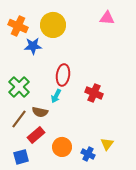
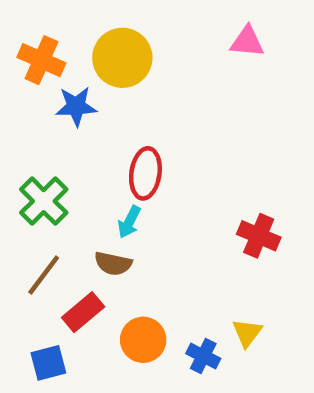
red cross: (94, 93) -> (259, 236), moved
brown semicircle: (40, 112) -> (113, 264), moved

